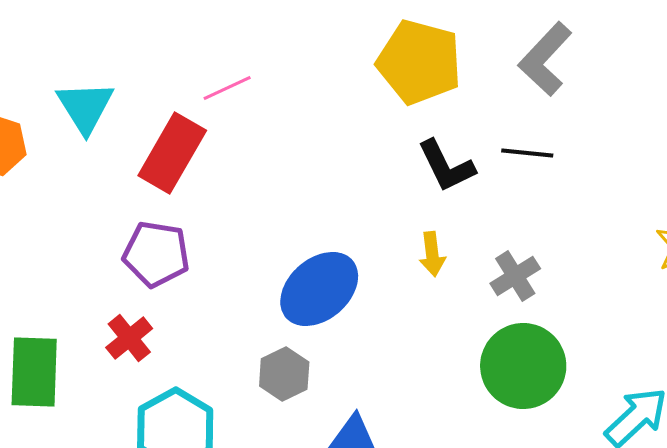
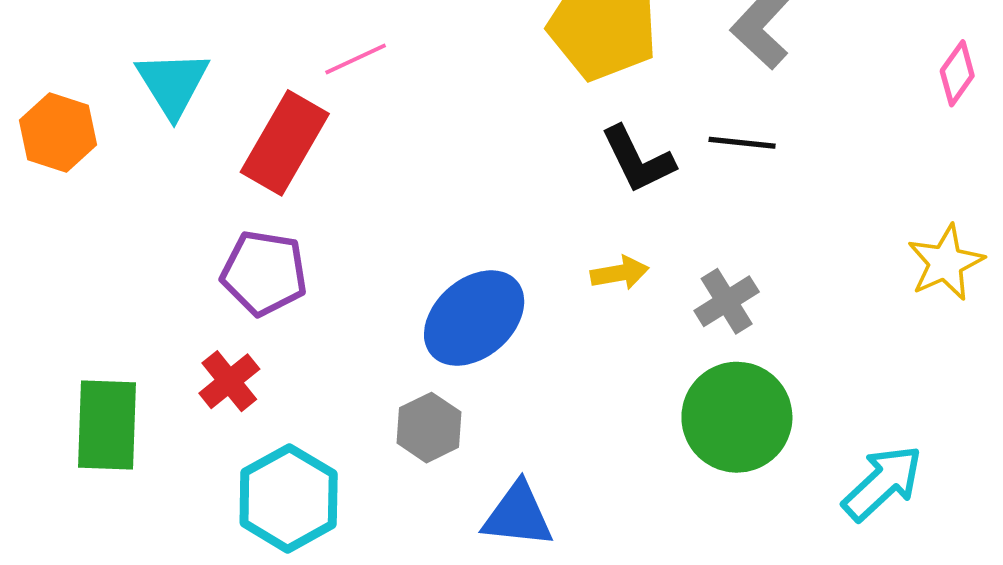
yellow arrow: (432, 254) -> (620, 273), turned -93

